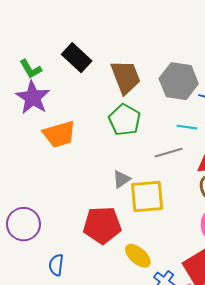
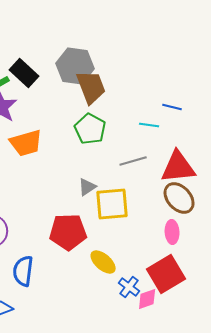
black rectangle: (77, 58) -> (24, 73), moved
gray hexagon: (179, 81) -> (75, 66), moved
cyan line: (187, 127) -> (149, 125), moved
blue semicircle: (56, 265) -> (23, 271), size x1.4

